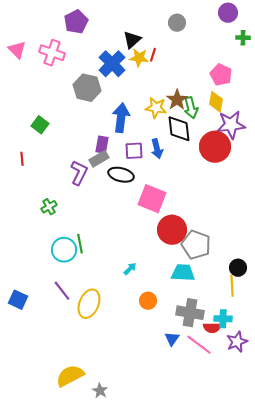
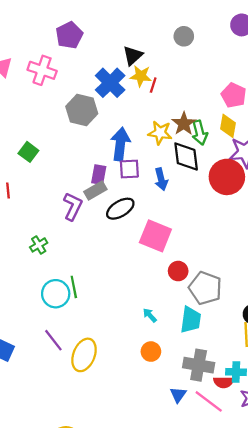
red line: (153, 55) -> (153, 85), moved
purple square: (134, 151) -> (129, 169), moved
black ellipse: (121, 175) -> (120, 209), turned -45
red circle: (172, 230) -> (178, 271), size x0.6
cyan arrow: (130, 269) -> (150, 315), moved, turned -88
cyan trapezoid: (183, 273) -> (191, 320), turned 95

